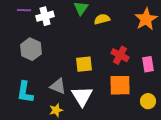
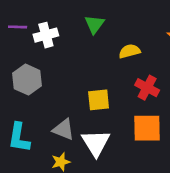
yellow semicircle: (102, 19) -> (130, 51), moved

